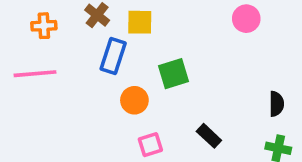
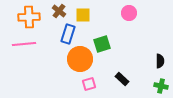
pink circle: (246, 19) -> (129, 13), moved
orange cross: (44, 26) -> (29, 17), size x1.5
orange circle: (134, 100) -> (80, 59), size x1.6

